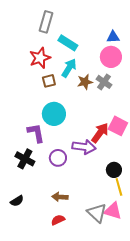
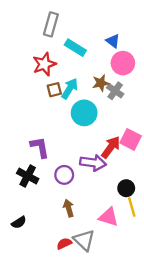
blue triangle: (113, 37) -> (113, 41), moved, turned 40
cyan arrow: (69, 68) -> (70, 89), moved
brown star: (85, 82) -> (101, 83), moved
cyan circle: (54, 114) -> (84, 113), moved
brown arrow: (60, 197) -> (69, 208), moved, turned 70
pink triangle: (113, 211) -> (108, 217), moved
gray triangle: (97, 213) -> (84, 240), moved

